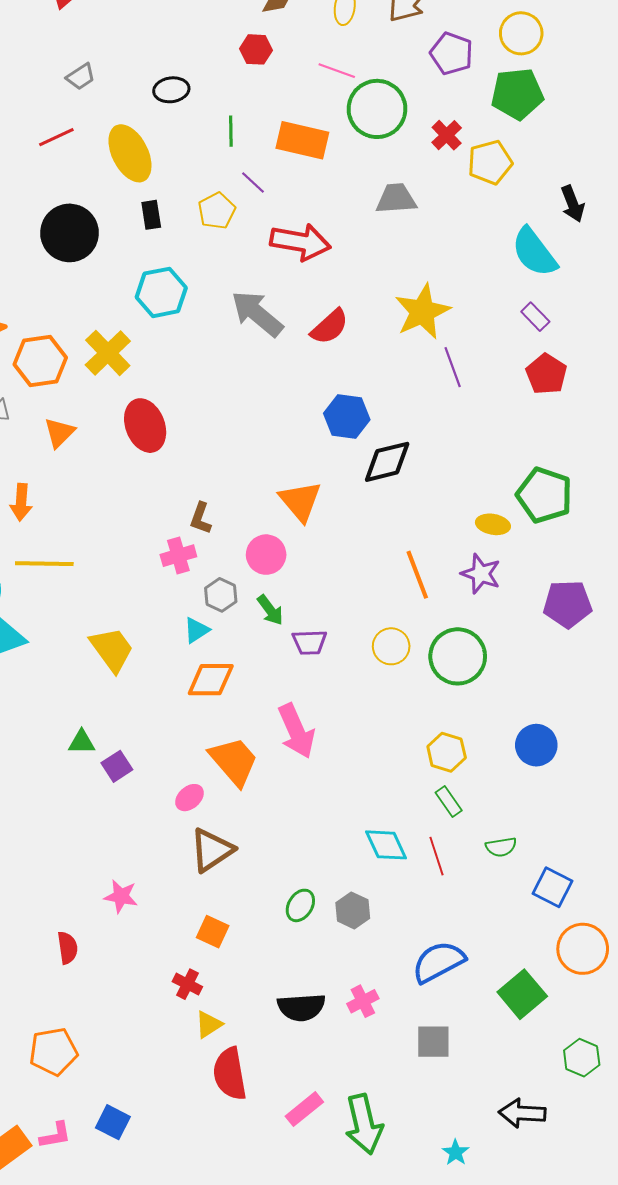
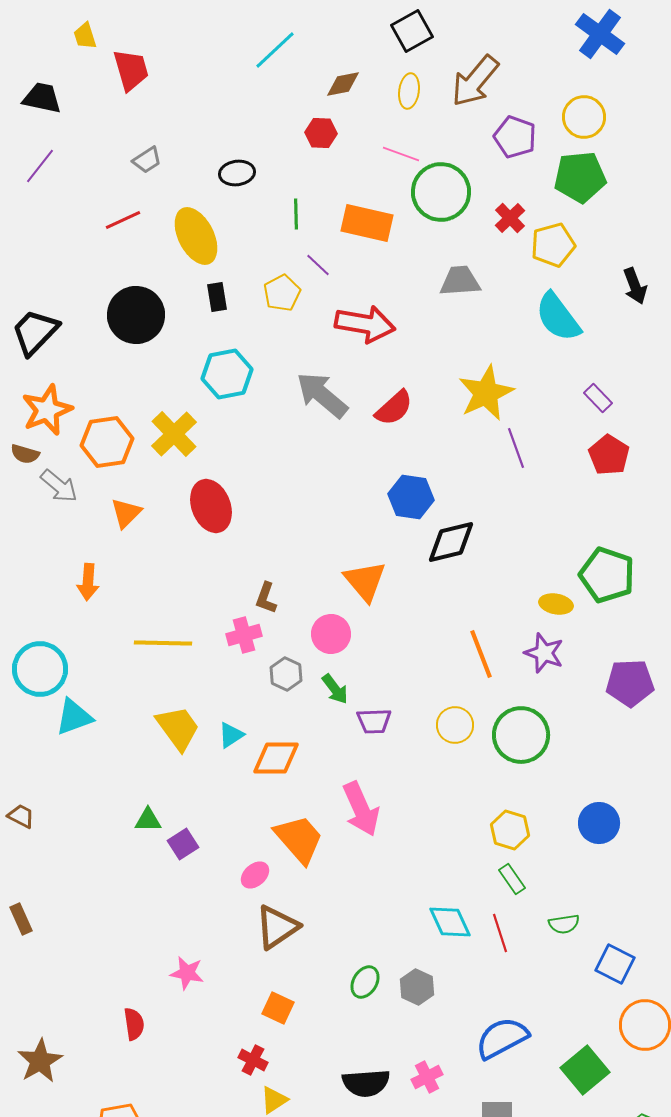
cyan semicircle: (534, 252) -> (558, 317), moved
yellow line: (44, 564) -> (163, 643), moved
cyan triangle: (197, 630) -> (231, 735), moved

